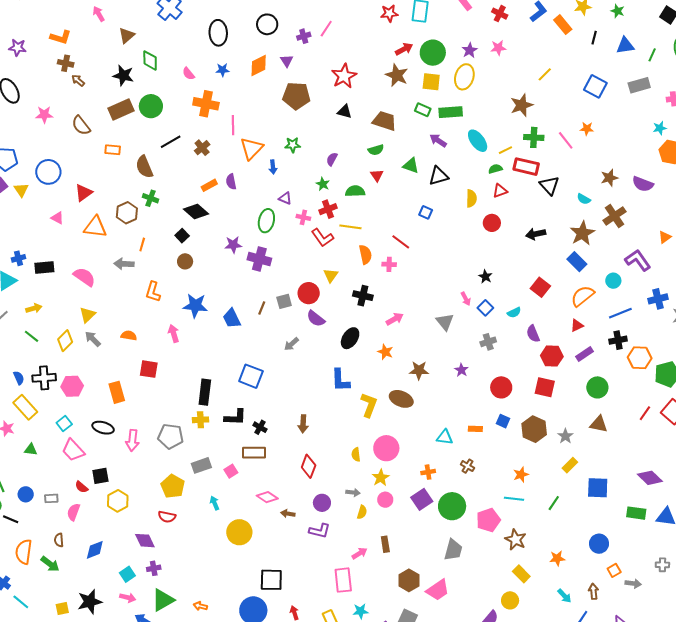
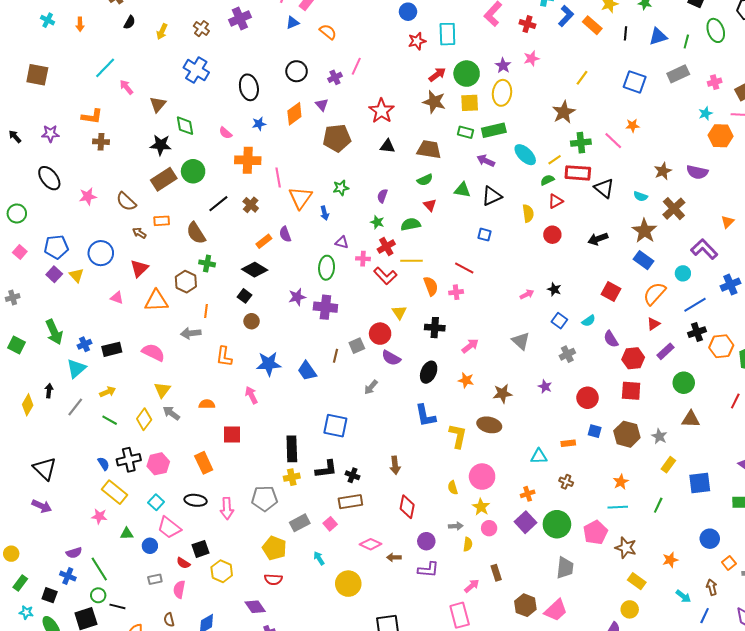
brown arrow: (78, 80) -> (139, 233), moved
pink arrow: (466, 299) -> (527, 294), moved, turned -80
blue circle: (26, 494) -> (150, 546), moved

